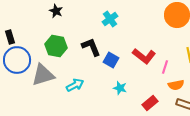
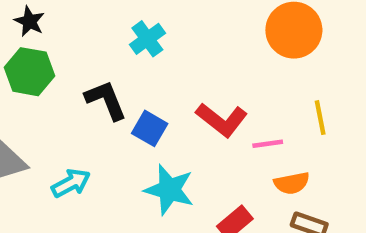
green hexagon: (56, 46) -> (29, 72), moved
pink line: (165, 67) -> (268, 144), turned 64
cyan star: (120, 88) -> (169, 190), size x1.6

